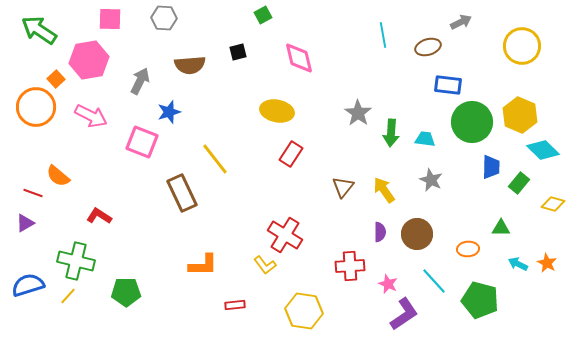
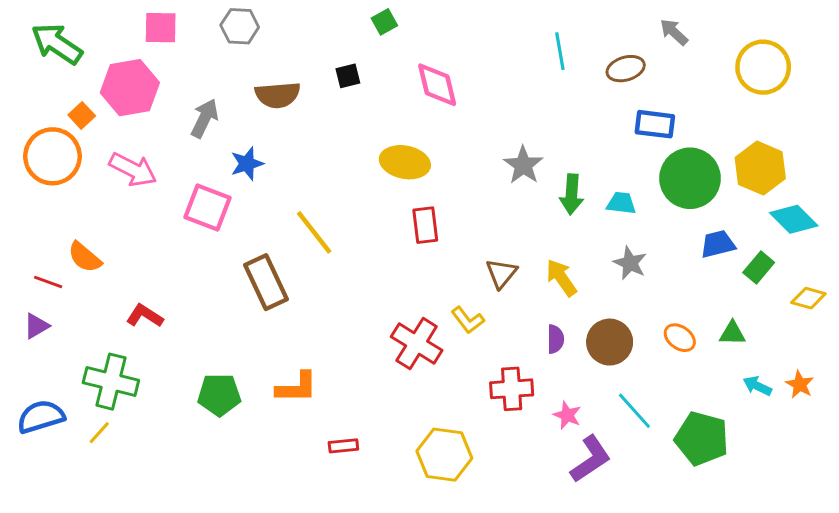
gray arrow: (461, 22) -> (674, 32), turned -110
red rectangle: (291, 154) -> (425, 225), turned -40
blue trapezoid: (491, 167) -> (718, 244), turned -105
orange ellipse: (468, 249) -> (680, 338), moved, turned 40
yellow L-shape: (265, 265) -> (468, 320), moved
green pentagon: (126, 292) -> (219, 395), moved

